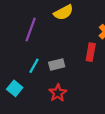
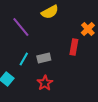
purple line: (31, 29) -> (21, 27), turned -60

